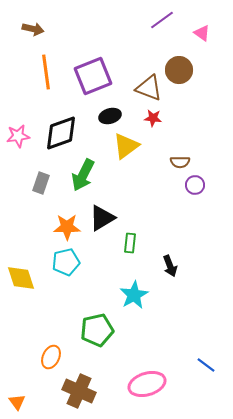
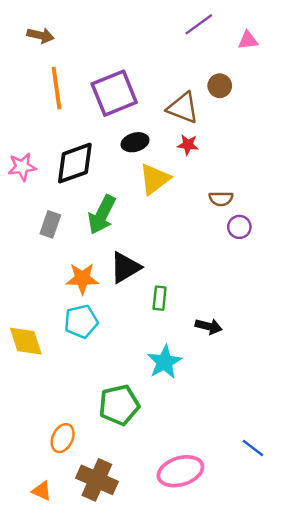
pink triangle: (202, 33) -> (248, 40), turned -42
brown circle: (179, 70) -> (220, 86), size x0.7
black arrow: (170, 266) -> (209, 326), turned -55
orange triangle: (17, 402) -> (42, 491), moved, turned -30

